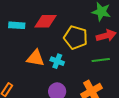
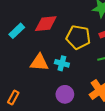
cyan rectangle: (17, 25) -> (17, 31), turned -42

